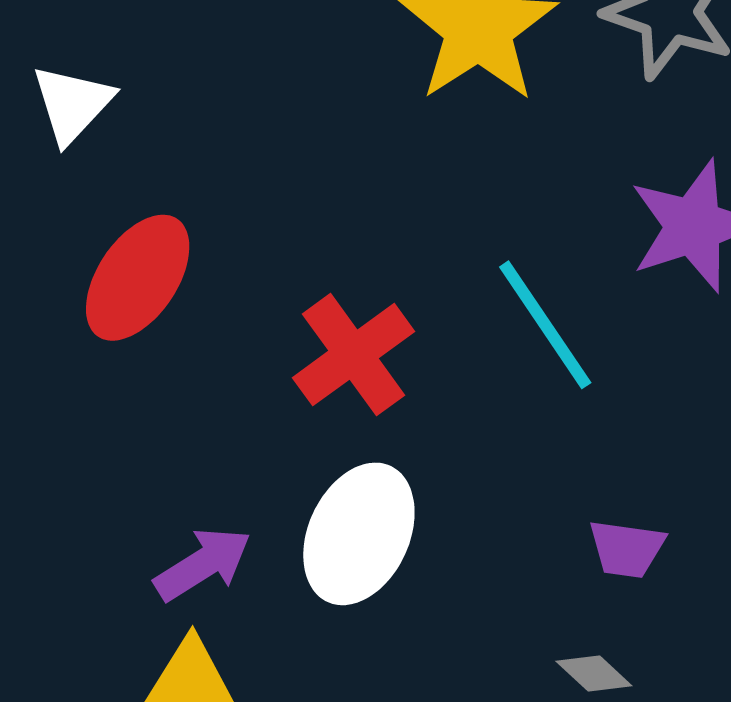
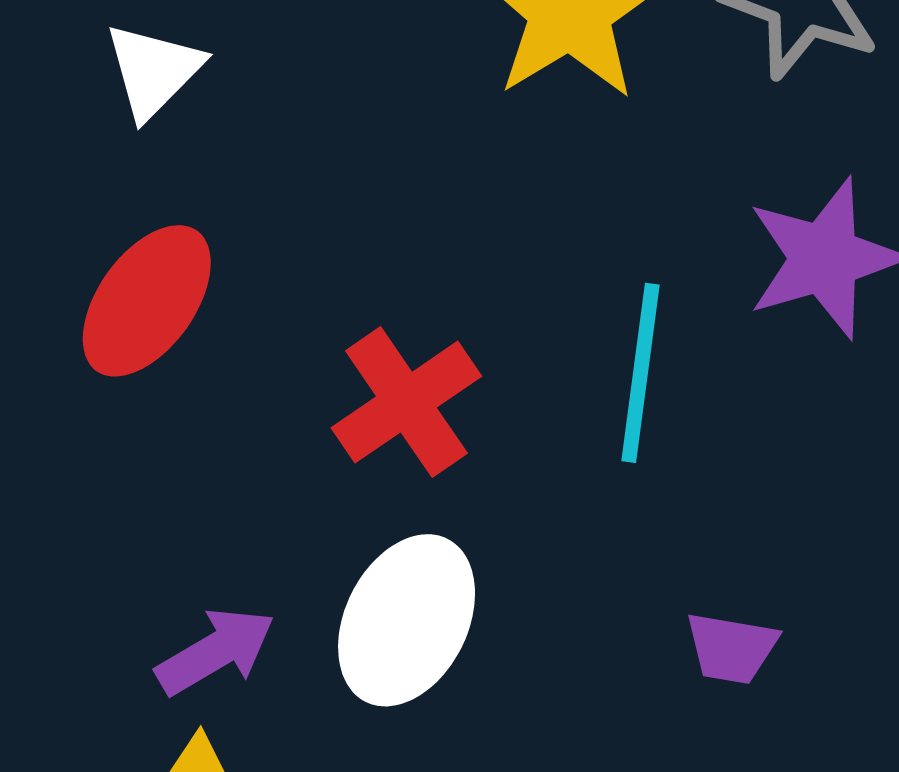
white triangle: (72, 104) -> (154, 71), moved
cyan line: (545, 325) -> (641, 373), turned 40

